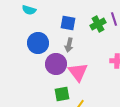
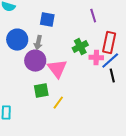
green cross: (98, 24) -> (80, 47), moved
gray arrow: (69, 45) -> (38, 43), moved

